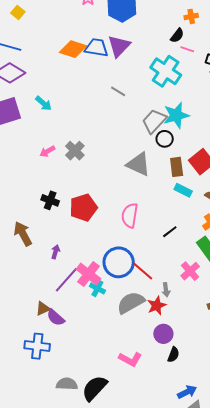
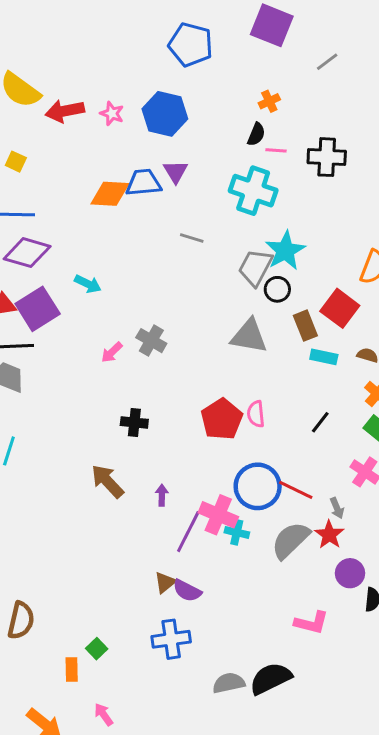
purple triangle: (119, 46) -> (176, 172), size x0.7
red pentagon: (83, 207) -> (222, 419), moved
pink semicircle: (130, 215) -> (256, 414), size x0.7
black semicircle: (95, 388) -> (271, 678), turned 36

